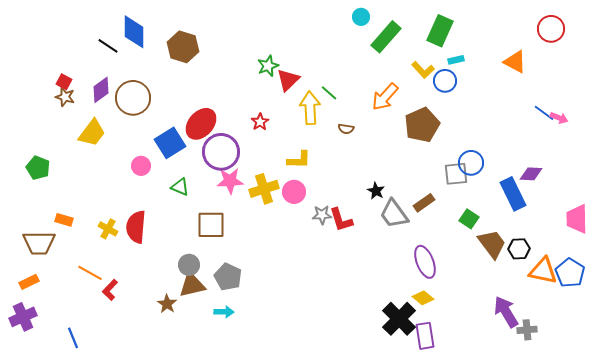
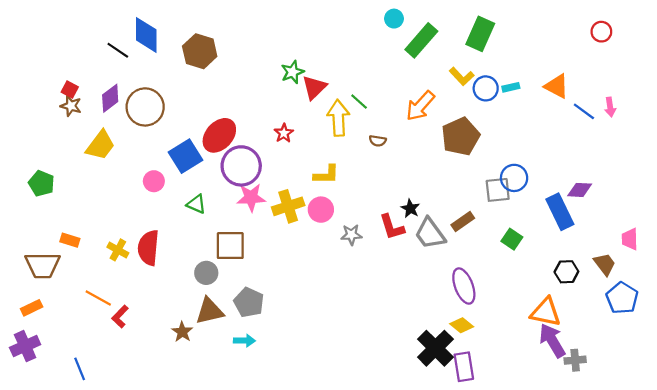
red circle: (551, 29) -> (601, 32), size x0.7
cyan rectangle: (456, 60) -> (511, 87), moved
orange triangle: (515, 62) -> (557, 86), moved
blue line: (544, 113) -> (584, 111), moved
pink arrow: (559, 118) -> (610, 107), moved, turned 60
pink trapezoid: (577, 219) -> (630, 239), size x0.7
red L-shape: (341, 220) -> (392, 227), moved
brown trapezoid: (492, 244) -> (605, 264), moved, size x0.7
gray circle: (189, 265) -> (206, 273), moved
orange triangle: (543, 271) -> (546, 312), moved

